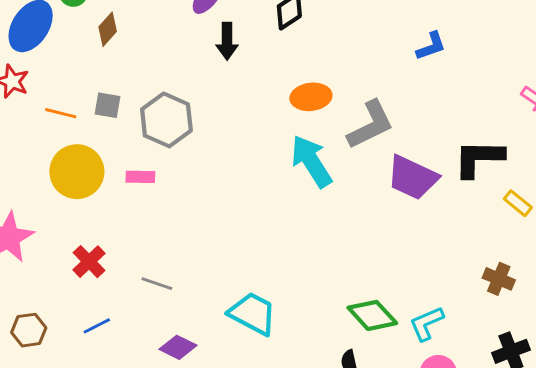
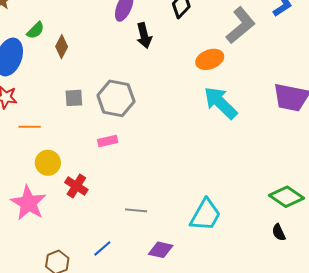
orange line: (61, 113) -> (30, 127), moved
gray L-shape: (370, 125) -> (241, 25), moved
yellow circle: (77, 172) -> (48, 163), moved, size x0.7
red cross: (89, 262) -> (76, 186), moved
cyan trapezoid: (253, 314) -> (205, 215), turned 105

